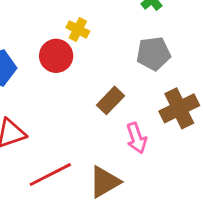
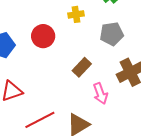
yellow cross: (78, 29) -> (76, 14), moved, turned -35

